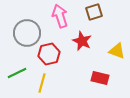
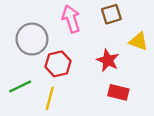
red star: (82, 41) -> (108, 60), moved
yellow triangle: (117, 51) -> (139, 41), moved

